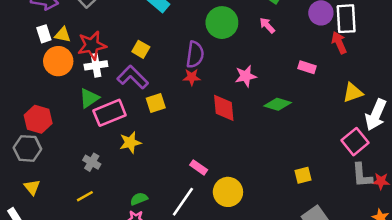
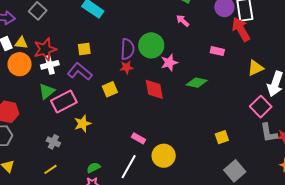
green circle: (222, 23) -> (151, 45), moved
red arrow: (339, 43) -> (241, 29), size x1.4
yellow square: (141, 49) -> (84, 49), turned -32
yellow square: (156, 103) -> (110, 89), moved

